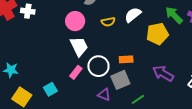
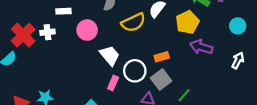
pink circle: (75, 21) -> (87, 30), moved
yellow semicircle: (108, 22) -> (133, 22), size x1.6
purple arrow: (163, 73) -> (201, 47), moved

